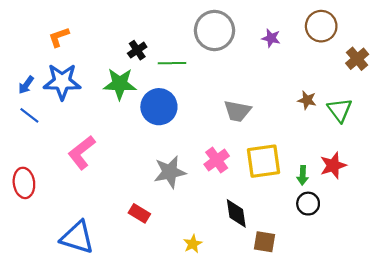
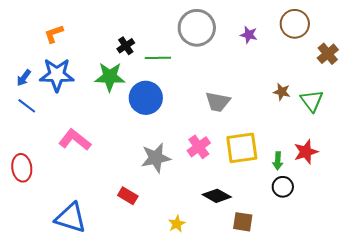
pink L-shape: (82, 152) -> (75, 140), turned 76
black diamond: (236, 213) -> (217, 196), turned -52

